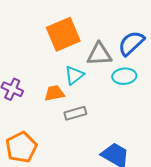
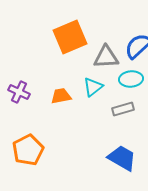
cyan triangle: (74, 75) -> (93, 87), moved
gray rectangle: (75, 113) -> (123, 109), moved

